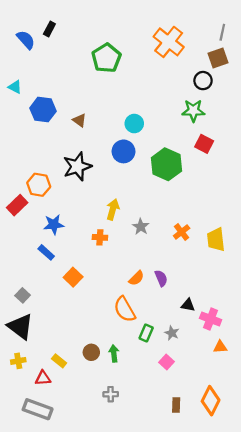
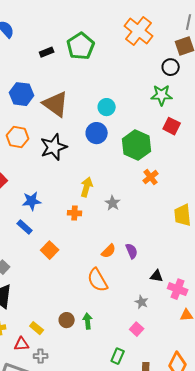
black rectangle: (49, 29) -> (47, 52), moved, turned 40
brown triangle: (79, 120) -> (56, 104), size x2.0
orange hexagon: (39, 185) -> (18, 137), moved
orange cross: (182, 232) -> (151, 177), moved
green rectangle: (146, 333) -> (118, 356), moved
gray cross: (111, 394) -> (41, 356), moved

